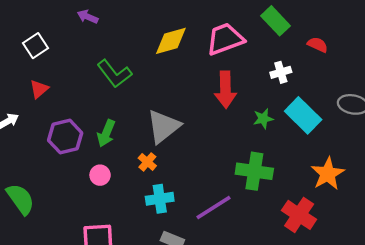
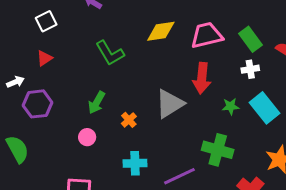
green rectangle: (276, 21) -> (251, 39), moved
gray triangle: (163, 126) -> (170, 104), moved
purple hexagon: (65, 137) -> (37, 104), moved
orange cross: (147, 162) -> (129, 120), moved

